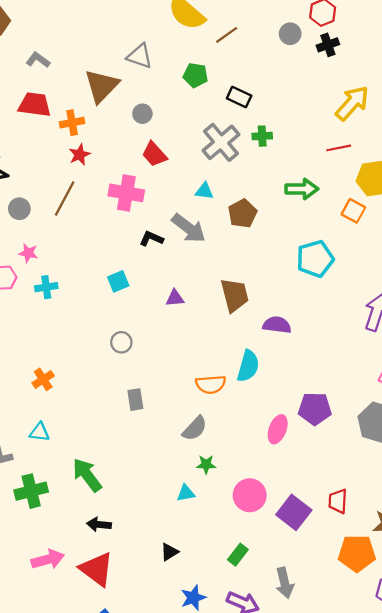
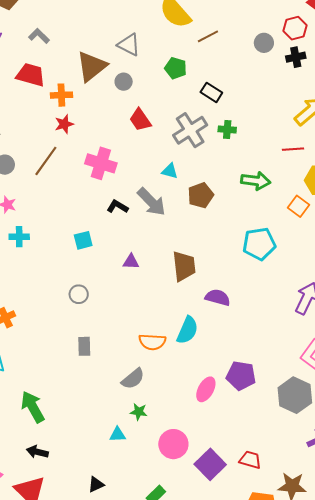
gray circle: (142, 114) -> (124, 82), moved
red trapezoid: (154, 154) -> (140, 120), moved
red trapezoid: (338, 501) -> (250, 460), turned 95

